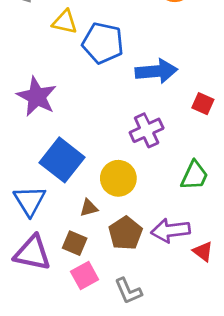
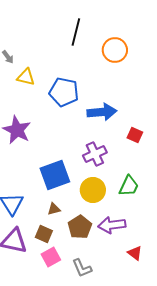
yellow triangle: (65, 22) -> (26, 77), moved
blue square: (62, 160) -> (55, 175), moved, turned 32
yellow circle: (118, 178) -> (93, 190), moved
red triangle: (203, 252) -> (135, 253), moved

